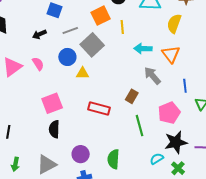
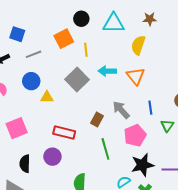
gray square: (92, 45) -> (77, 80), moved
gray arrow: (152, 76) -> (121, 110), moved
black semicircle: (54, 129) -> (25, 164), moved
purple circle: (81, 154) -> (52, 157), moved

